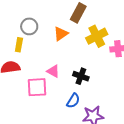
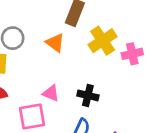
orange triangle: (61, 34) -> (55, 43), turned -42

